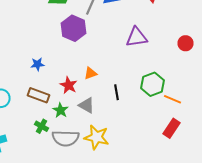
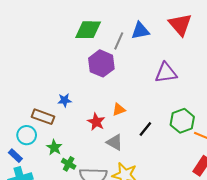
black line: (116, 92) -> (145, 129), turned 49
brown rectangle: (38, 95) -> (43, 117), moved
green star: (60, 110) -> (54, 147), moved

